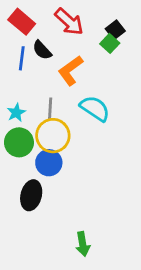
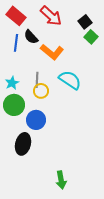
green square: (110, 43) -> (91, 37), moved
orange L-shape: (70, 71) -> (52, 52), turned -105
yellow circle: (53, 136) -> (41, 91), moved, size x0.6

